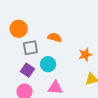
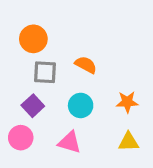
cyan circle: (48, 64) -> (81, 105), moved

